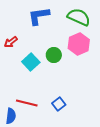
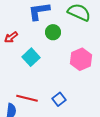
pink hexagon: (79, 44) -> (81, 59), moved
green circle: (54, 55) -> (53, 32), moved

